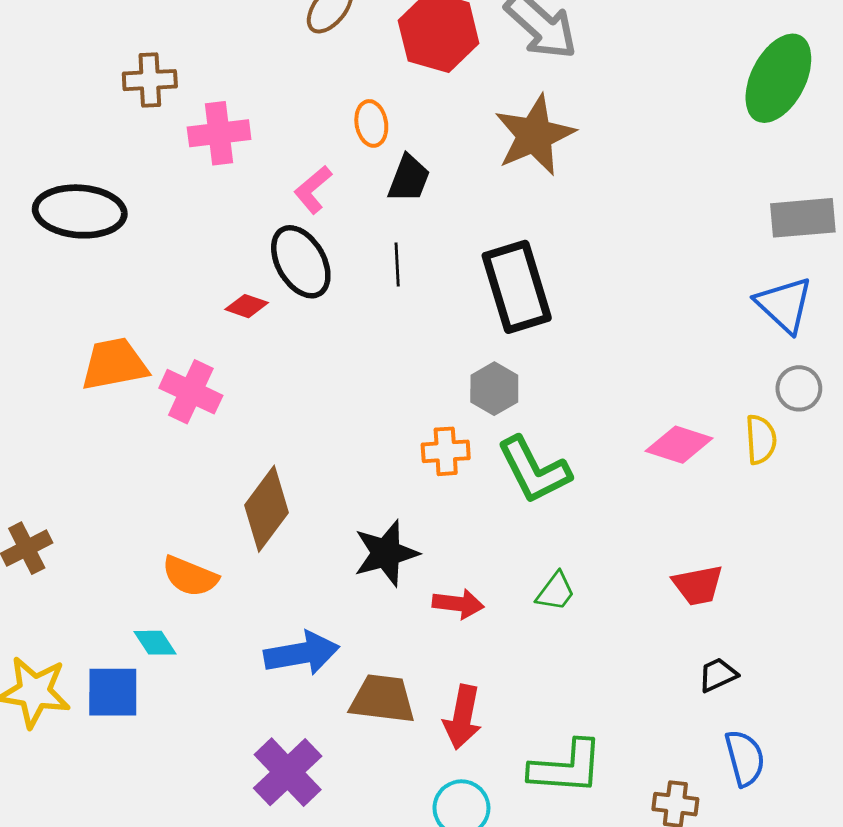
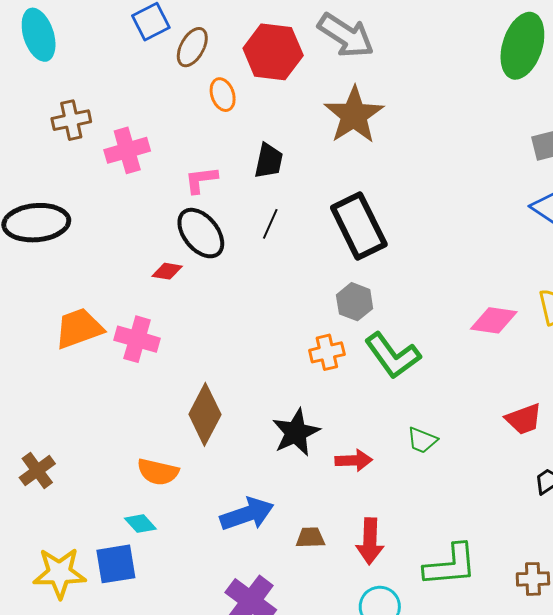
orange ellipse: (371, 123) -> (223, 95), moved
pink L-shape: (313, 190) -> (201, 180), turned 42
black line: (397, 265) -> (270, 224), turned 36
green trapezoid: (556, 592) -> (422, 440), turned 84
brown trapezoid: (382, 699) -> (310, 538), size x0.6

